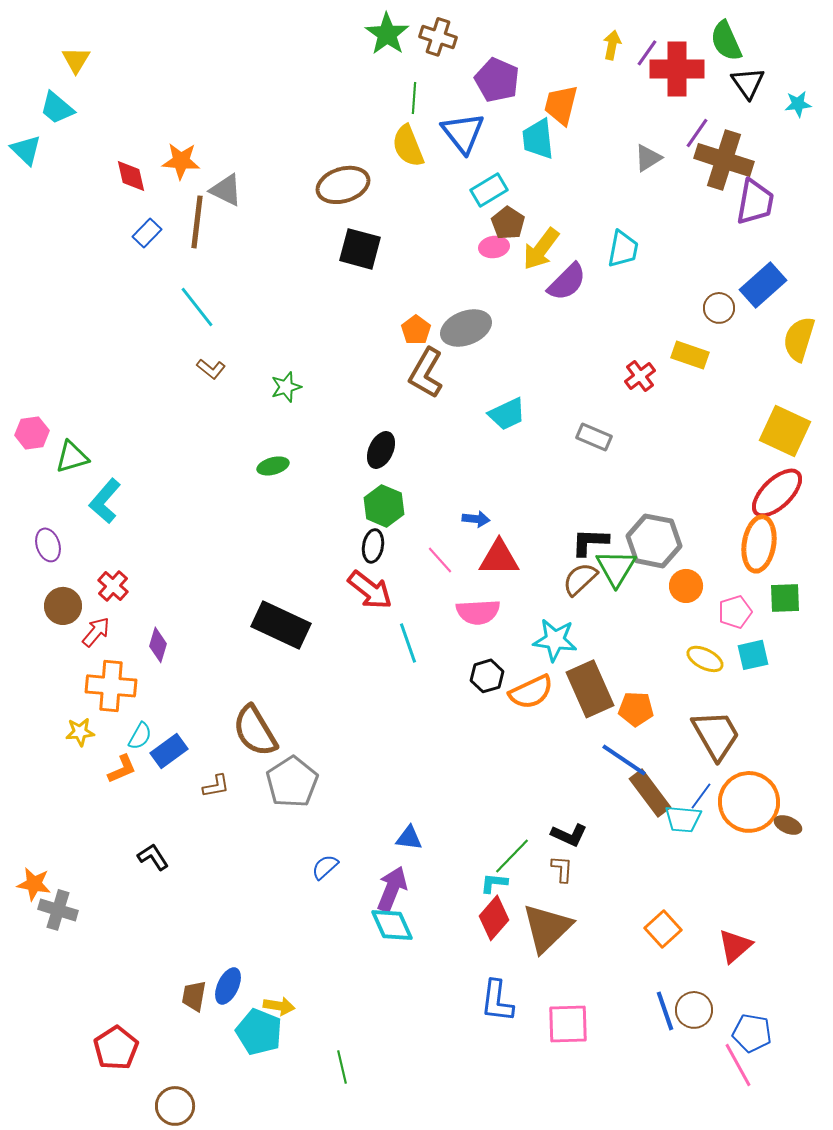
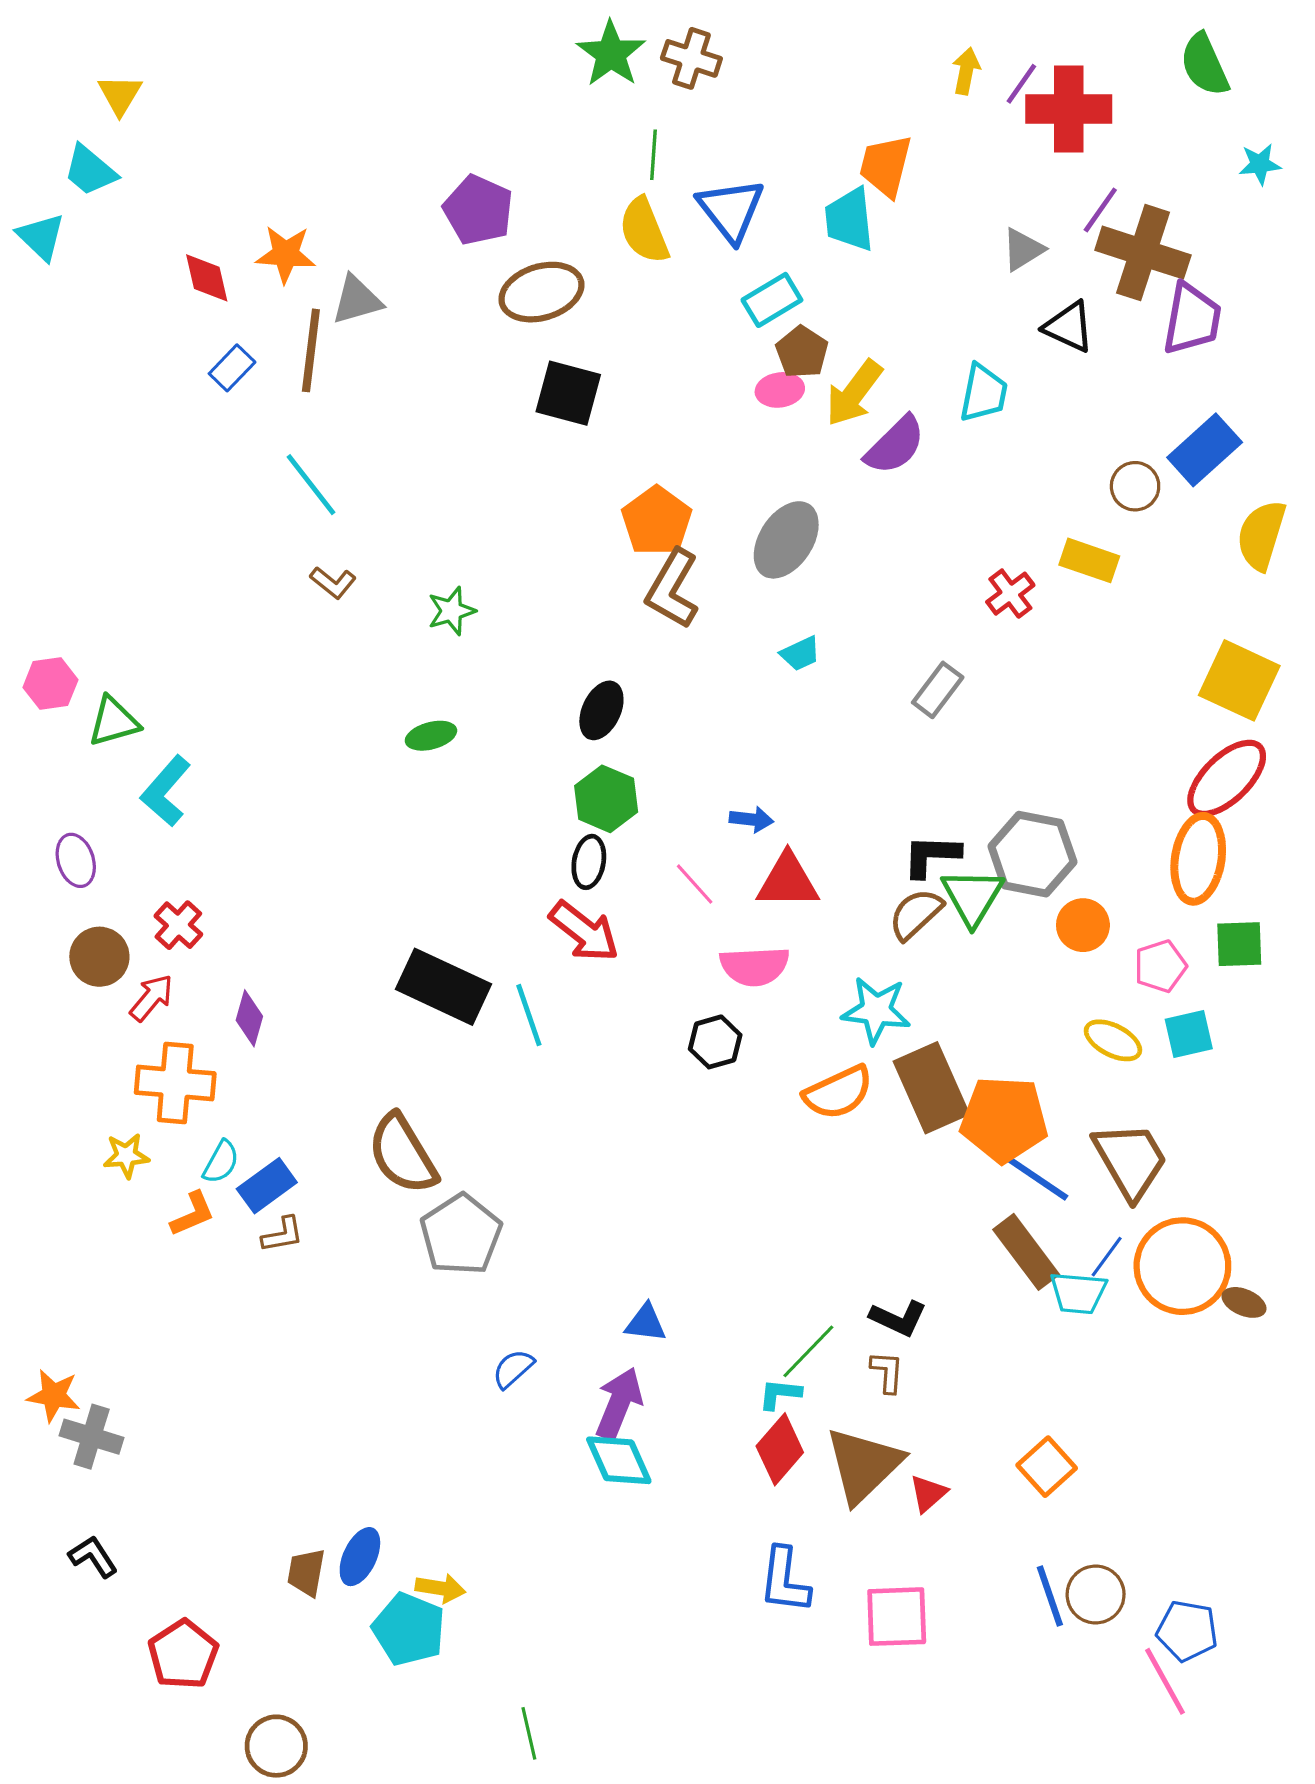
green semicircle: (726, 41) -> (1205, 65), moved
purple pentagon: (497, 80) -> (478, 210), moved
black triangle: (748, 83) -> (1069, 327), moved, turned -30
gray triangle: (226, 190) -> (357, 300), turned -42
gray ellipse: (466, 328) -> (786, 540), moved, turned -36
orange pentagon: (416, 330) -> (657, 521), size x1.5
cyan trapezoid: (507, 414) -> (800, 654), size x0.7
gray rectangle: (594, 437) -> (938, 690), turned -76
cyan line: (408, 643) -> (529, 1015), moved
black hexagon: (487, 676) -> (715, 1042), moved
orange pentagon: (636, 709) -> (1004, 1119), size x1.6
blue line: (624, 760) -> (1034, 1176), moved
brown L-shape: (216, 786) -> (283, 1235), moved
black L-shape: (153, 857) -> (93, 1557), moved
red triangle: (735, 946) -> (928, 1493), moved, size x0.7
green line: (342, 1067) -> (529, 1733), moved

